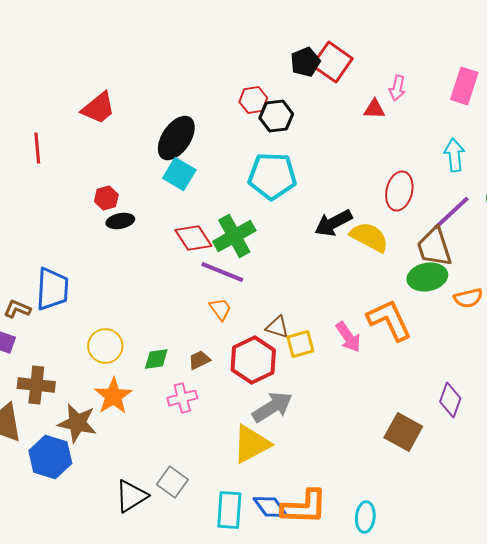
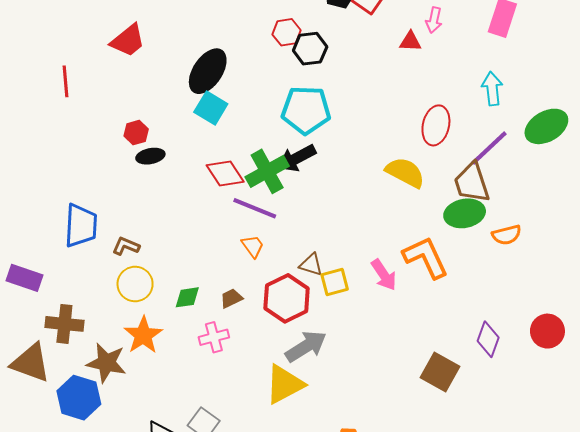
black arrow: (333, 223) -> (297, 158), moved
brown L-shape: (17, 309) -> (126, 246), moved

